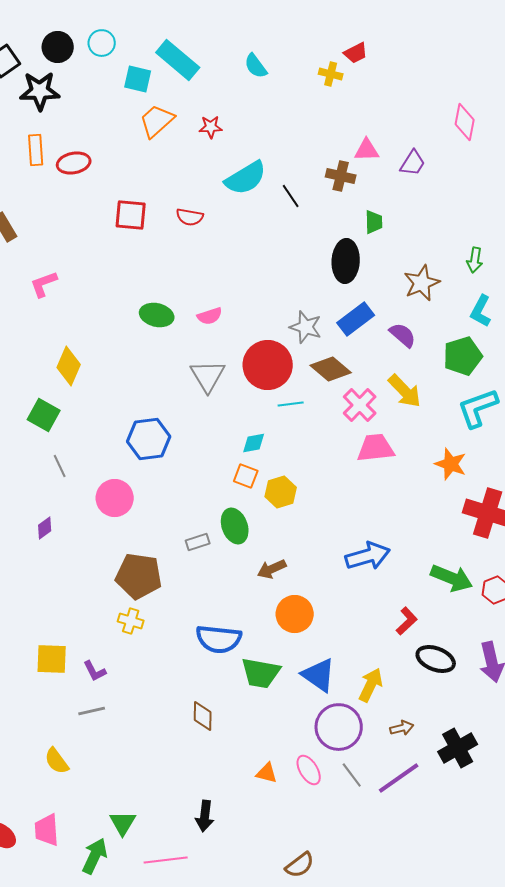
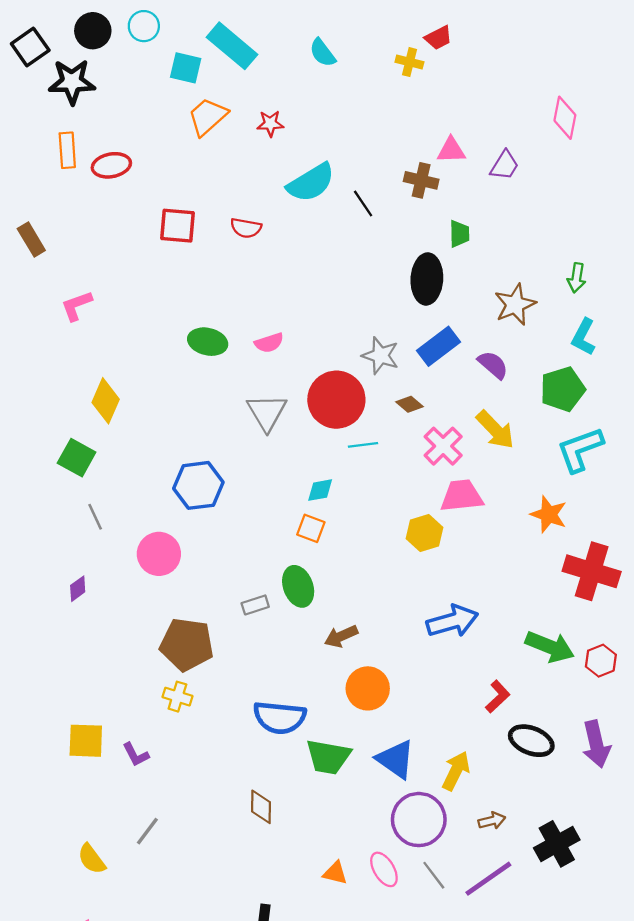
brown diamond: (331, 369) -> (409, 404), size x0.6
yellow hexagon: (281, 492) -> (425, 533), moved
gray line: (92, 711) -> (147, 831), moved, turned -40

